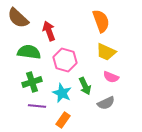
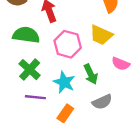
yellow trapezoid: (106, 52) -> (101, 35), moved
green cross: (32, 82) -> (30, 70), turned -30
gray semicircle: (106, 103) -> (102, 102), moved

